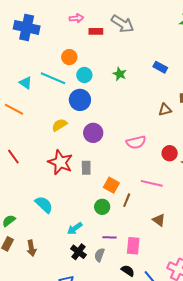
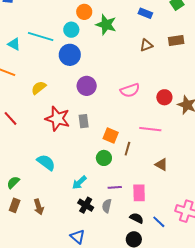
orange circle: (69, 57) -> (84, 12), moved
green star: (120, 74) -> (106, 25), size x1.5
brown triangle: (165, 110) -> (146, 45), moved
yellow semicircle: (59, 125) -> (39, 88), moved

